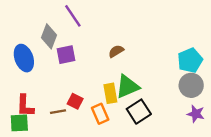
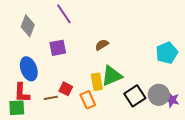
gray diamond: (49, 36) -> (28, 26), moved
blue ellipse: (24, 58) -> (29, 69), moved
gray circle: (191, 85) -> (159, 95), moved
black square: (139, 112) -> (135, 96), moved

